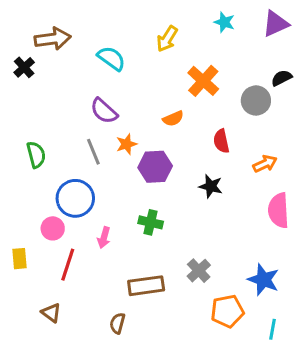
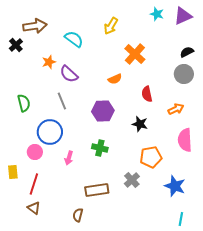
cyan star: (224, 22) -> (157, 14), moved
gray circle: (256, 100) -> (184, 74), moved
orange star: (126, 144) -> (49, 62), moved
red line: (68, 265) -> (34, 184), moved
orange pentagon: (227, 311) -> (151, 157), moved

